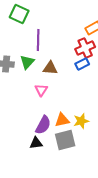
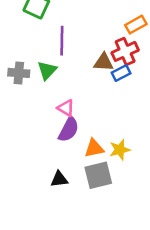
brown triangle: (50, 68) -> (104, 62), moved
pink triangle: (41, 90) -> (66, 108), turned -32
purple semicircle: (43, 125) -> (69, 129), moved

